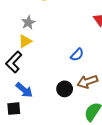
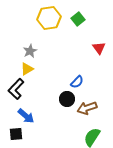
black circle: (65, 89) -> (67, 99), moved

